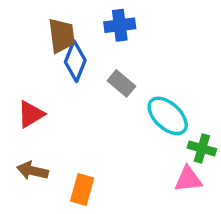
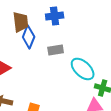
gray rectangle: (121, 83) -> (56, 50), turned -49

